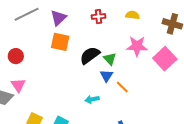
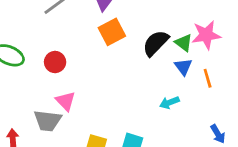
orange square: (60, 42) -> (112, 32), turned -30
pink star: (137, 46) -> (206, 35), moved
orange line: (122, 87) -> (208, 78), turned 40

